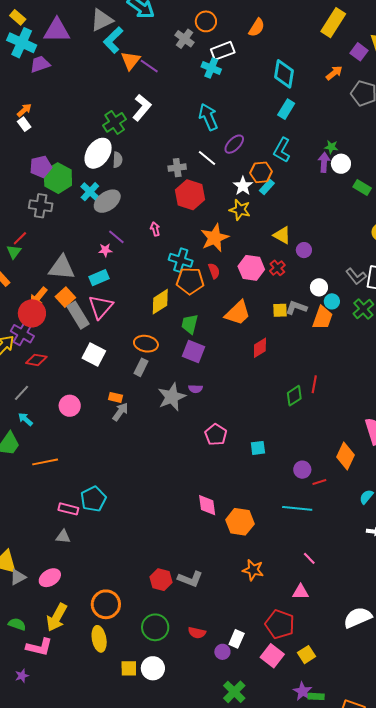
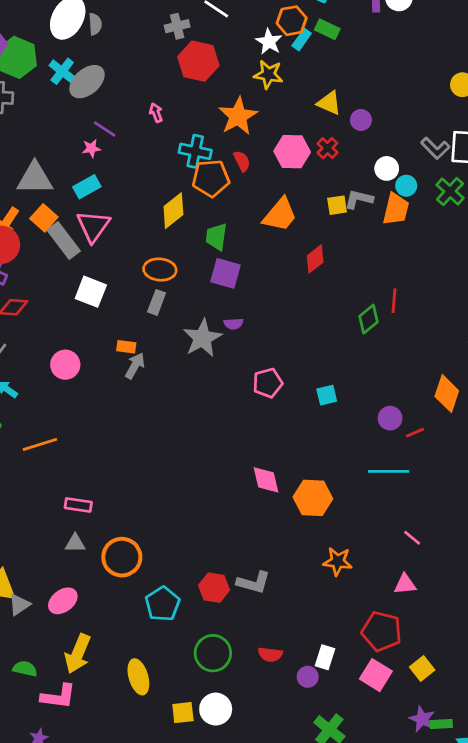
green rectangle: (362, 187) -> (327, 29), moved
pink pentagon: (216, 435) -> (268, 383), turned 30
cyan pentagon: (93, 499) -> (163, 604), moved
orange circle: (106, 604) -> (122, 557), moved

